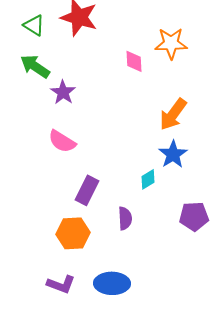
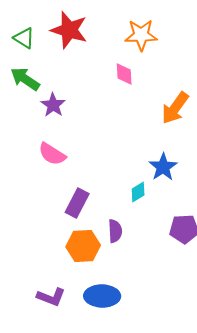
orange star: (171, 43) -> (141, 35), moved
orange arrow: (173, 114) -> (175, 108), moved
orange hexagon: (73, 233) -> (83, 246), moved

